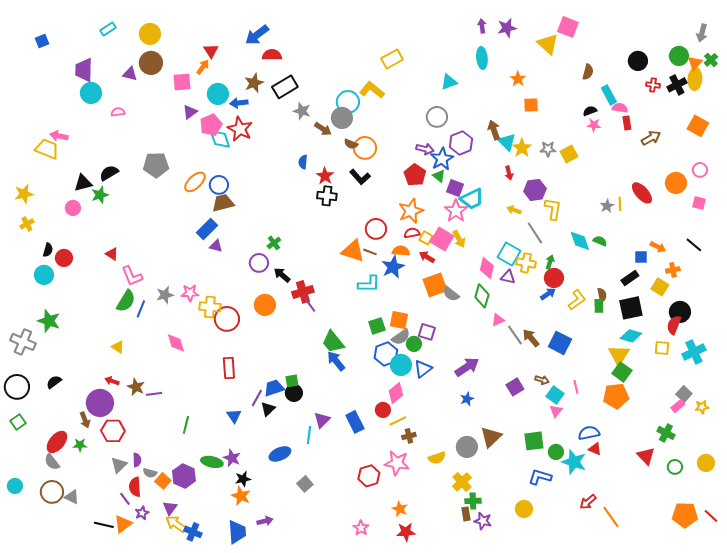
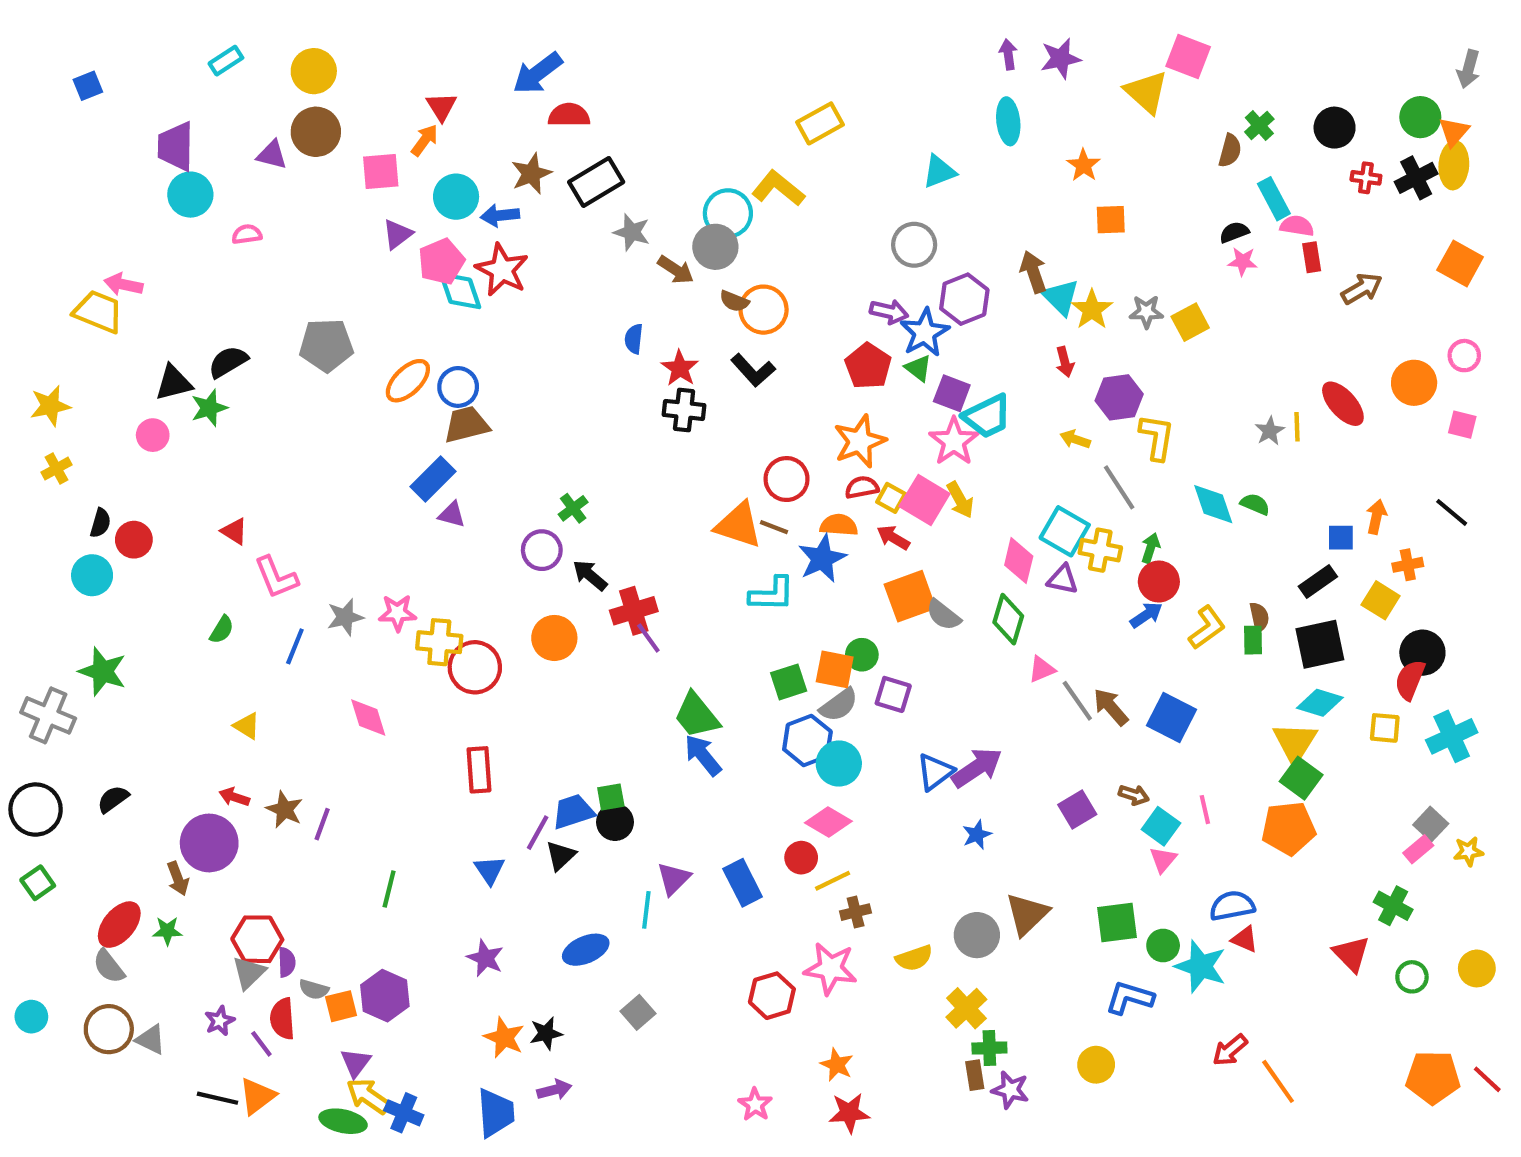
green cross: (711, 60) -> (1259, 125), moved
orange arrow: (658, 247) -> (1376, 517), turned -105
green semicircle: (126, 301) -> (222, 630), moved, size x0.6
green circle: (414, 344) -> (862, 655), moved
blue triangle: (423, 369) -> (935, 772), moved
pink diamond: (396, 393) -> (828, 822), turned 70
purple line: (154, 394) -> (322, 824), turned -63
red hexagon: (113, 431) -> (257, 939), moved
green ellipse: (212, 462) -> (343, 1121), moved
black star: (243, 479) -> (546, 1033), moved
orange square: (163, 481) -> (341, 1006), turned 35
purple star: (142, 513) -> (220, 1021), moved

